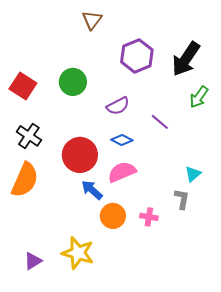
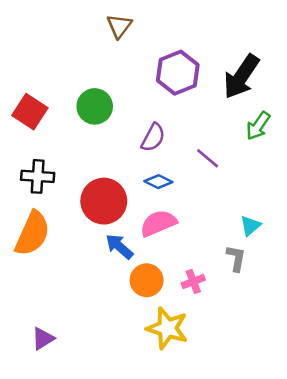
purple semicircle: (118, 106) -> (153, 138), turned -35
black cross: (29, 136) -> (38, 176), turned -30
pink cross: (149, 217) -> (193, 282), turned -30
yellow star: (78, 253) -> (167, 328), moved

